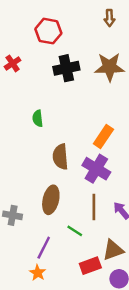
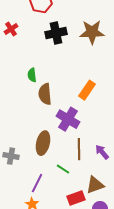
brown semicircle: (60, 157) -> (45, 94), moved
purple cross: (96, 169) -> (68, 119), moved

